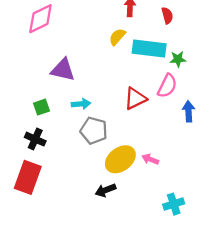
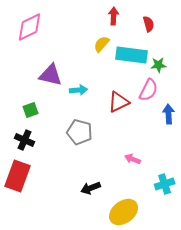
cyan arrow: (81, 104) -> (79, 90), moved
yellow ellipse: (120, 159) -> (124, 212), moved
cyan cross: (174, 204) -> (165, 184), moved

